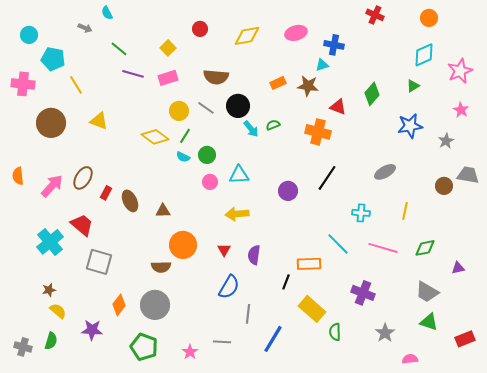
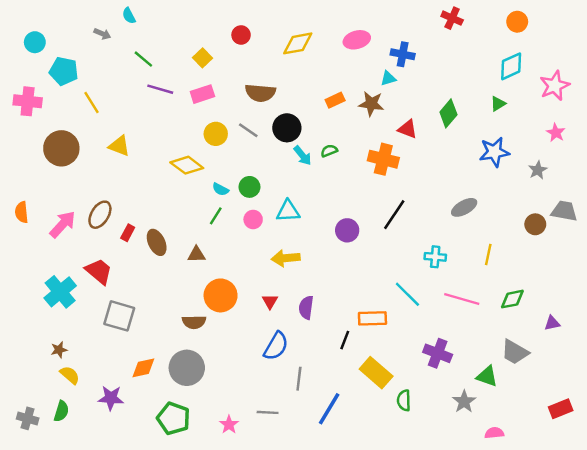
green line: (185, 136) -> (216, 216), moved
orange diamond: (119, 305) -> (143, 368), turned 40
green triangle: (429, 322) -> (487, 376), moved

